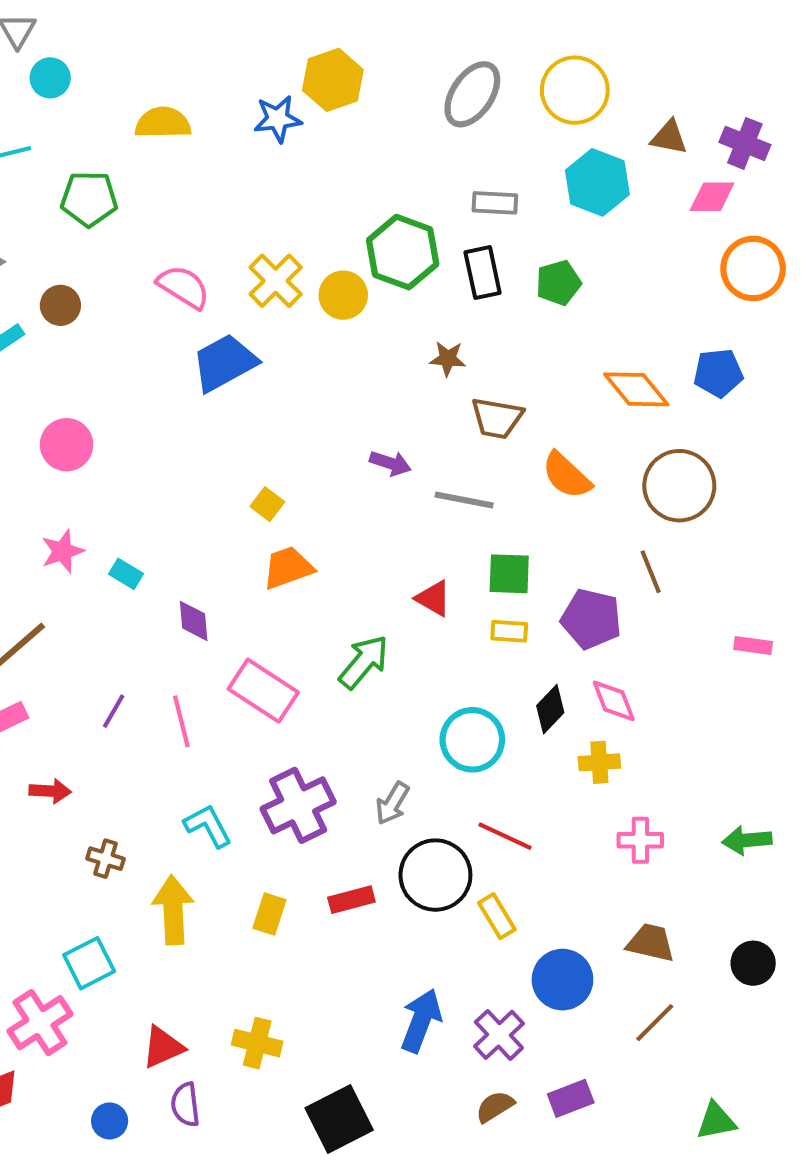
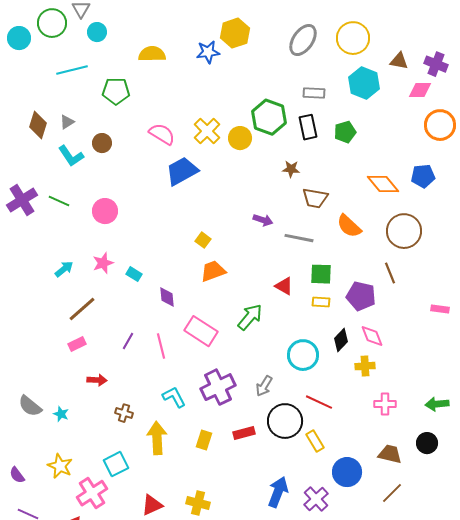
black circle: (753, 963) -> (427, 443), moved

